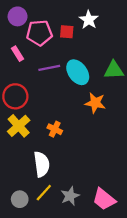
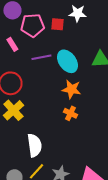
white star: (89, 20) -> (77, 13), turned -30
orange star: (95, 103) -> (71, 89), moved
orange cross: (55, 129) -> (70, 113), moved

